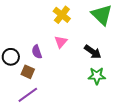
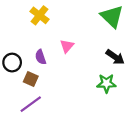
yellow cross: (62, 15) -> (39, 15), moved
black arrow: (93, 52) -> (115, 57), moved

